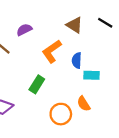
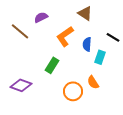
black line: (105, 23) -> (113, 37), moved
cyan rectangle: (92, 75) -> (100, 57), turned -72

